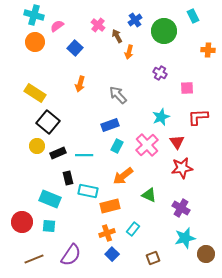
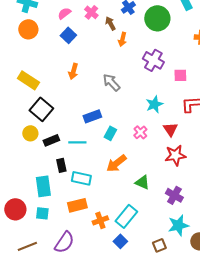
pink semicircle: (57, 26) -> (64, 13), moved
purple cross: (160, 73) -> (153, 60), size x1.5
blue rectangle: (110, 125) -> (92, 116), moved
pink cross: (147, 145) -> (140, 132), size x0.6
cyan rectangle: (50, 199) -> (43, 186), turned 60
orange rectangle: (110, 206) -> (77, 205), moved
cyan rectangle: (133, 229) -> (126, 216), size x1.6
blue square: (112, 254) -> (120, 241), moved
brown square: (153, 258) -> (159, 245), moved

